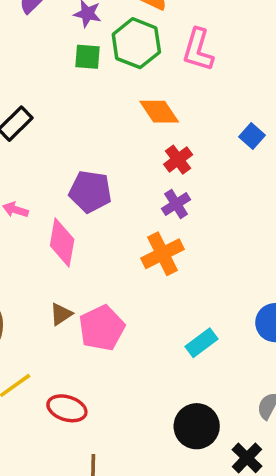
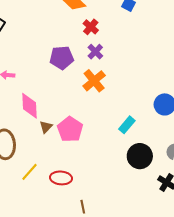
purple pentagon: (90, 192) -> (62, 58), moved
pink diamond: (62, 243) -> (30, 106), moved
black circle: (197, 426) -> (140, 156), moved

